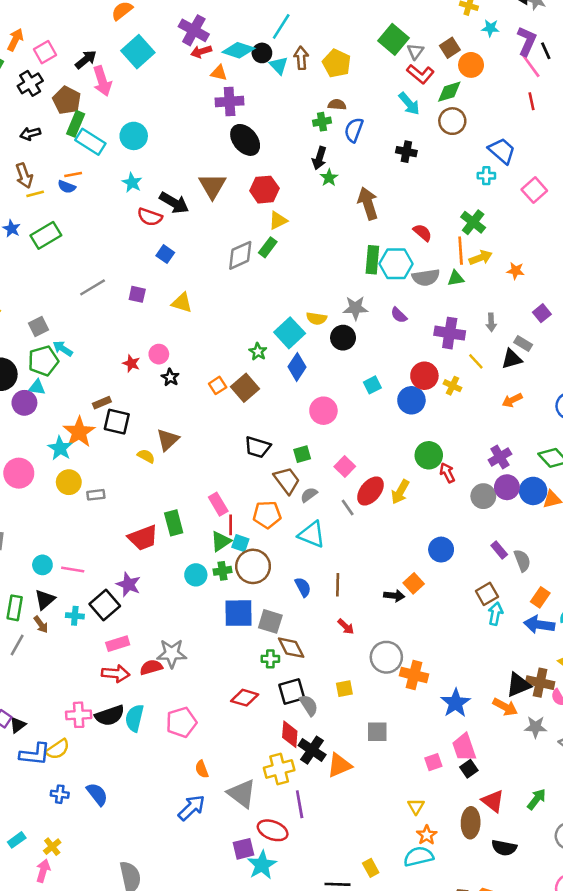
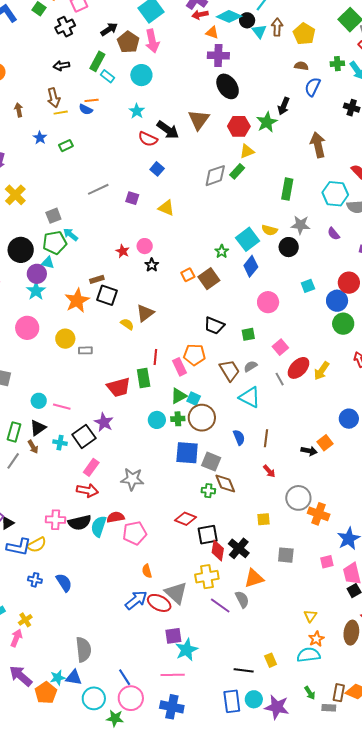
black arrow: (86, 60) -> (109, 29), moved
pink arrow: (102, 81) -> (152, 41), moved
brown pentagon: (67, 100) -> (128, 42), moved
green cross: (322, 122) -> (337, 64), moved
cyan rectangle: (90, 142) -> (107, 76), size x0.6
green star: (329, 178) -> (267, 122), moved, size x1.5
green rectangle: (46, 235) -> (66, 146), size x0.6
green rectangle: (372, 260) -> (287, 189), moved
cyan star: (60, 448) -> (36, 291), moved
green circle: (429, 455) -> (343, 324), moved
brown trapezoid: (287, 480) -> (230, 370), moved
orange pentagon: (267, 515) -> (194, 355), moved
red line: (231, 525) -> (155, 357), moved
pink rectangle: (118, 644) -> (91, 467), turned -42
red semicircle: (151, 667) -> (116, 517), moved
black square: (292, 691) -> (208, 535), moved
gray semicircle: (309, 705) -> (242, 599), moved
black cross: (312, 750) -> (239, 548), moved
pink square: (433, 762) -> (327, 562), moved
purple line: (300, 804) -> (220, 606), turned -50
red ellipse: (273, 830) -> (159, 603), moved

